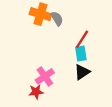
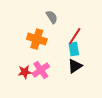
orange cross: (40, 14) -> (37, 39), moved
red star: (36, 92) -> (25, 72), moved

